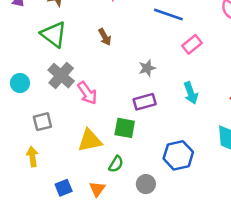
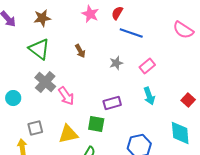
pink rectangle: (192, 44) -> (147, 66), moved
gray star: (147, 68) -> (116, 63), moved
cyan circle: (20, 83) -> (13, 98), moved
gray square: (42, 122) -> (35, 128), moved

